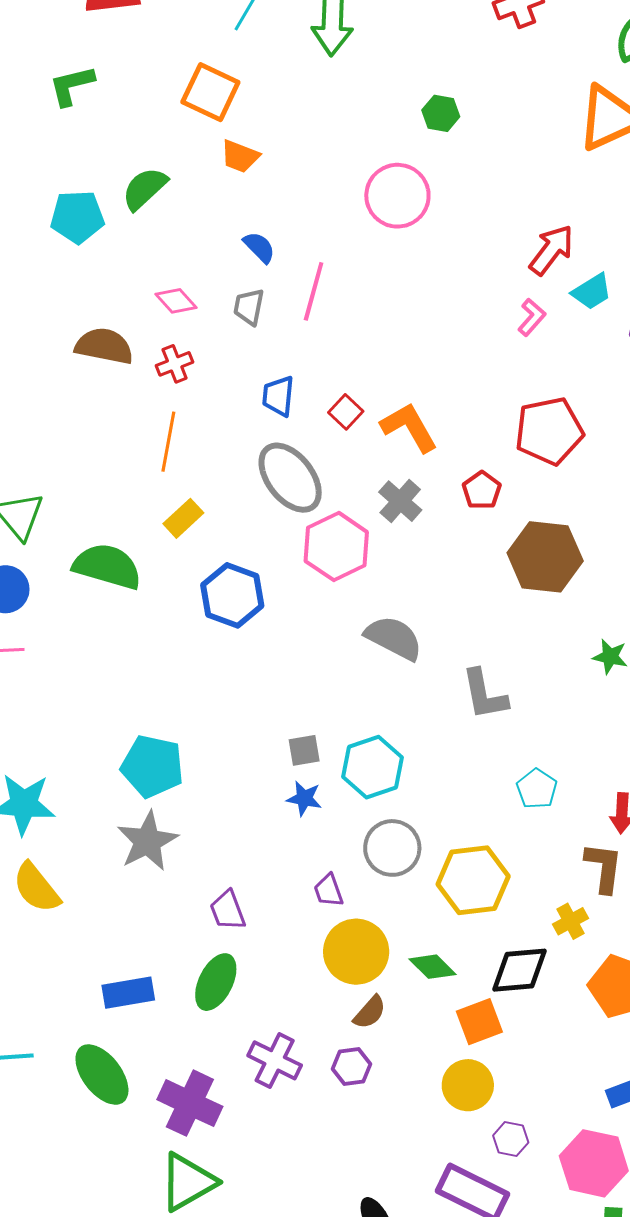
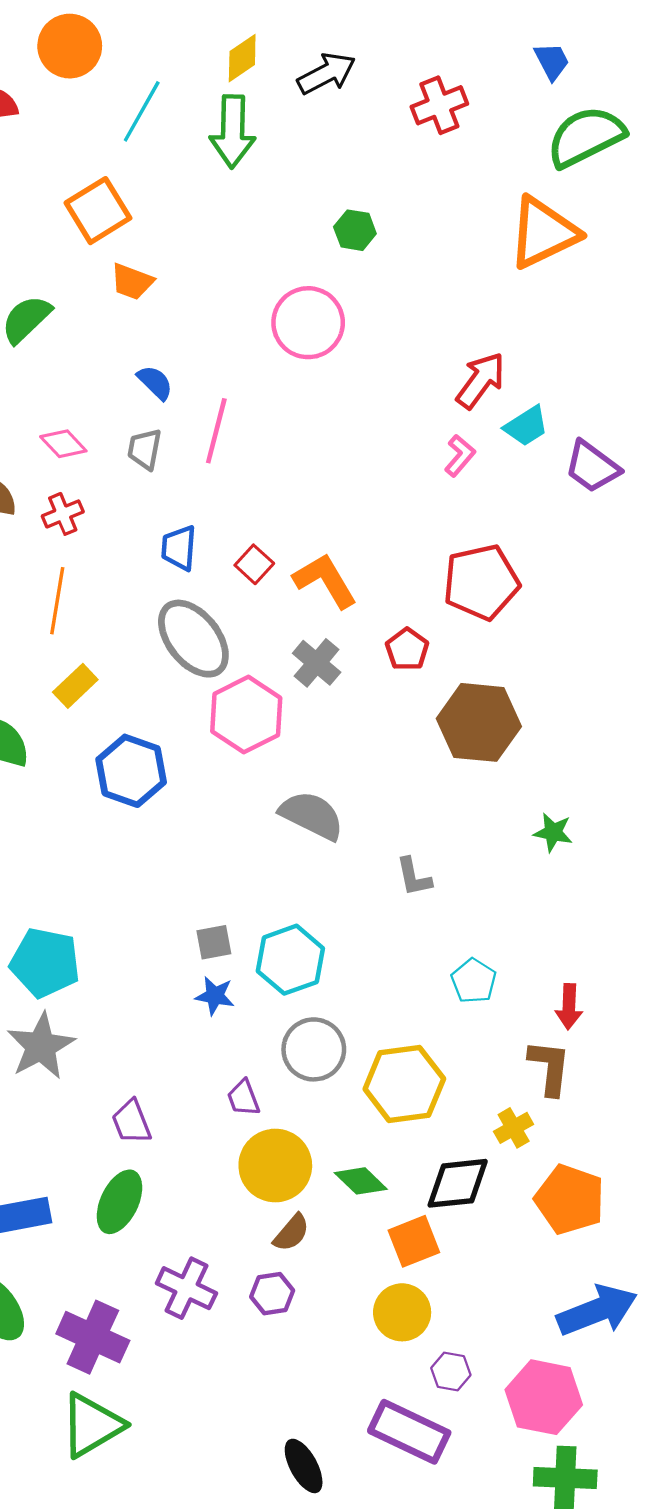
orange square: (210, 92) -> (98, 211), turned 34
gray L-shape: (485, 695) -> (414, 877), size x0.7

